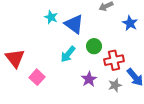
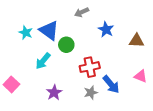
cyan star: (51, 17) -> (26, 33), moved
green circle: (94, 46) -> (66, 45), moved
purple star: (89, 79) -> (54, 93), moved

